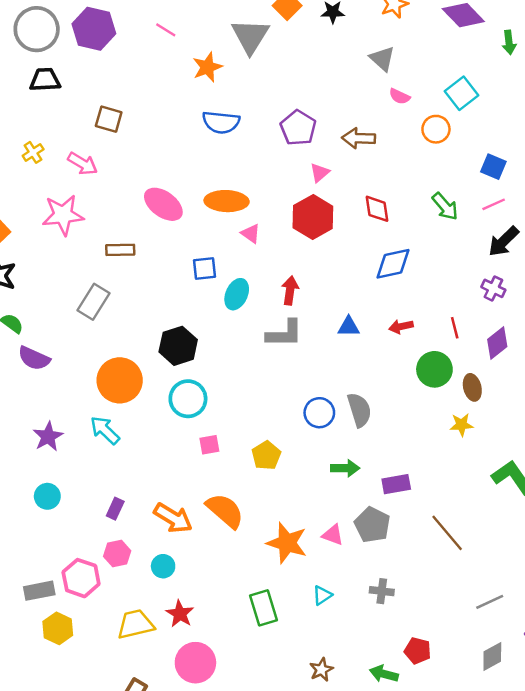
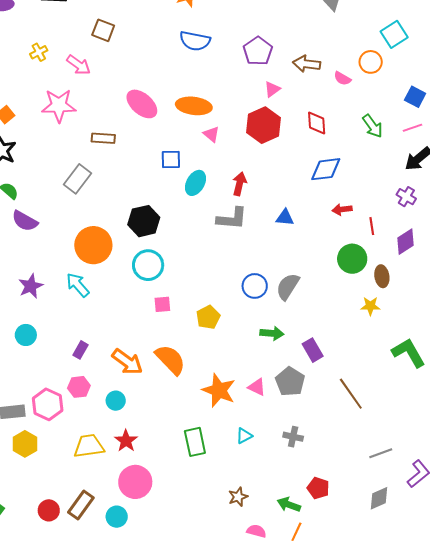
pink semicircle: (400, 96) -> (342, 78), moved
red arrow: (401, 327) -> (342, 209), moved
gray semicircle: (359, 410) -> (288, 287), turned -136
purple rectangle: (396, 484) -> (313, 350), turned 65

